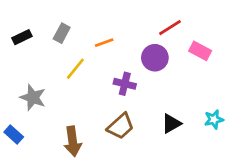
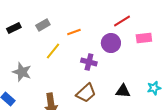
gray rectangle: (62, 33) -> (43, 25), turned 32
pink rectangle: (200, 51) -> (144, 38), turned -35
black triangle: (171, 124) -> (123, 91), turned 35

